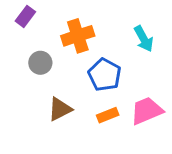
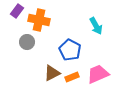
orange cross: (78, 36) -> (39, 20), moved, turned 30
brown triangle: (60, 109) -> (52, 73), moved

